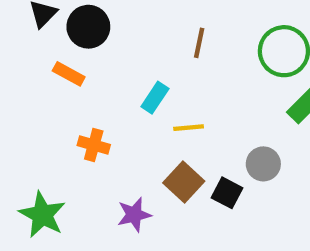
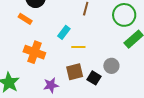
orange cross: (94, 145) -> (34, 52), size x1.5
brown square: (184, 182) -> (75, 72), turned 30

